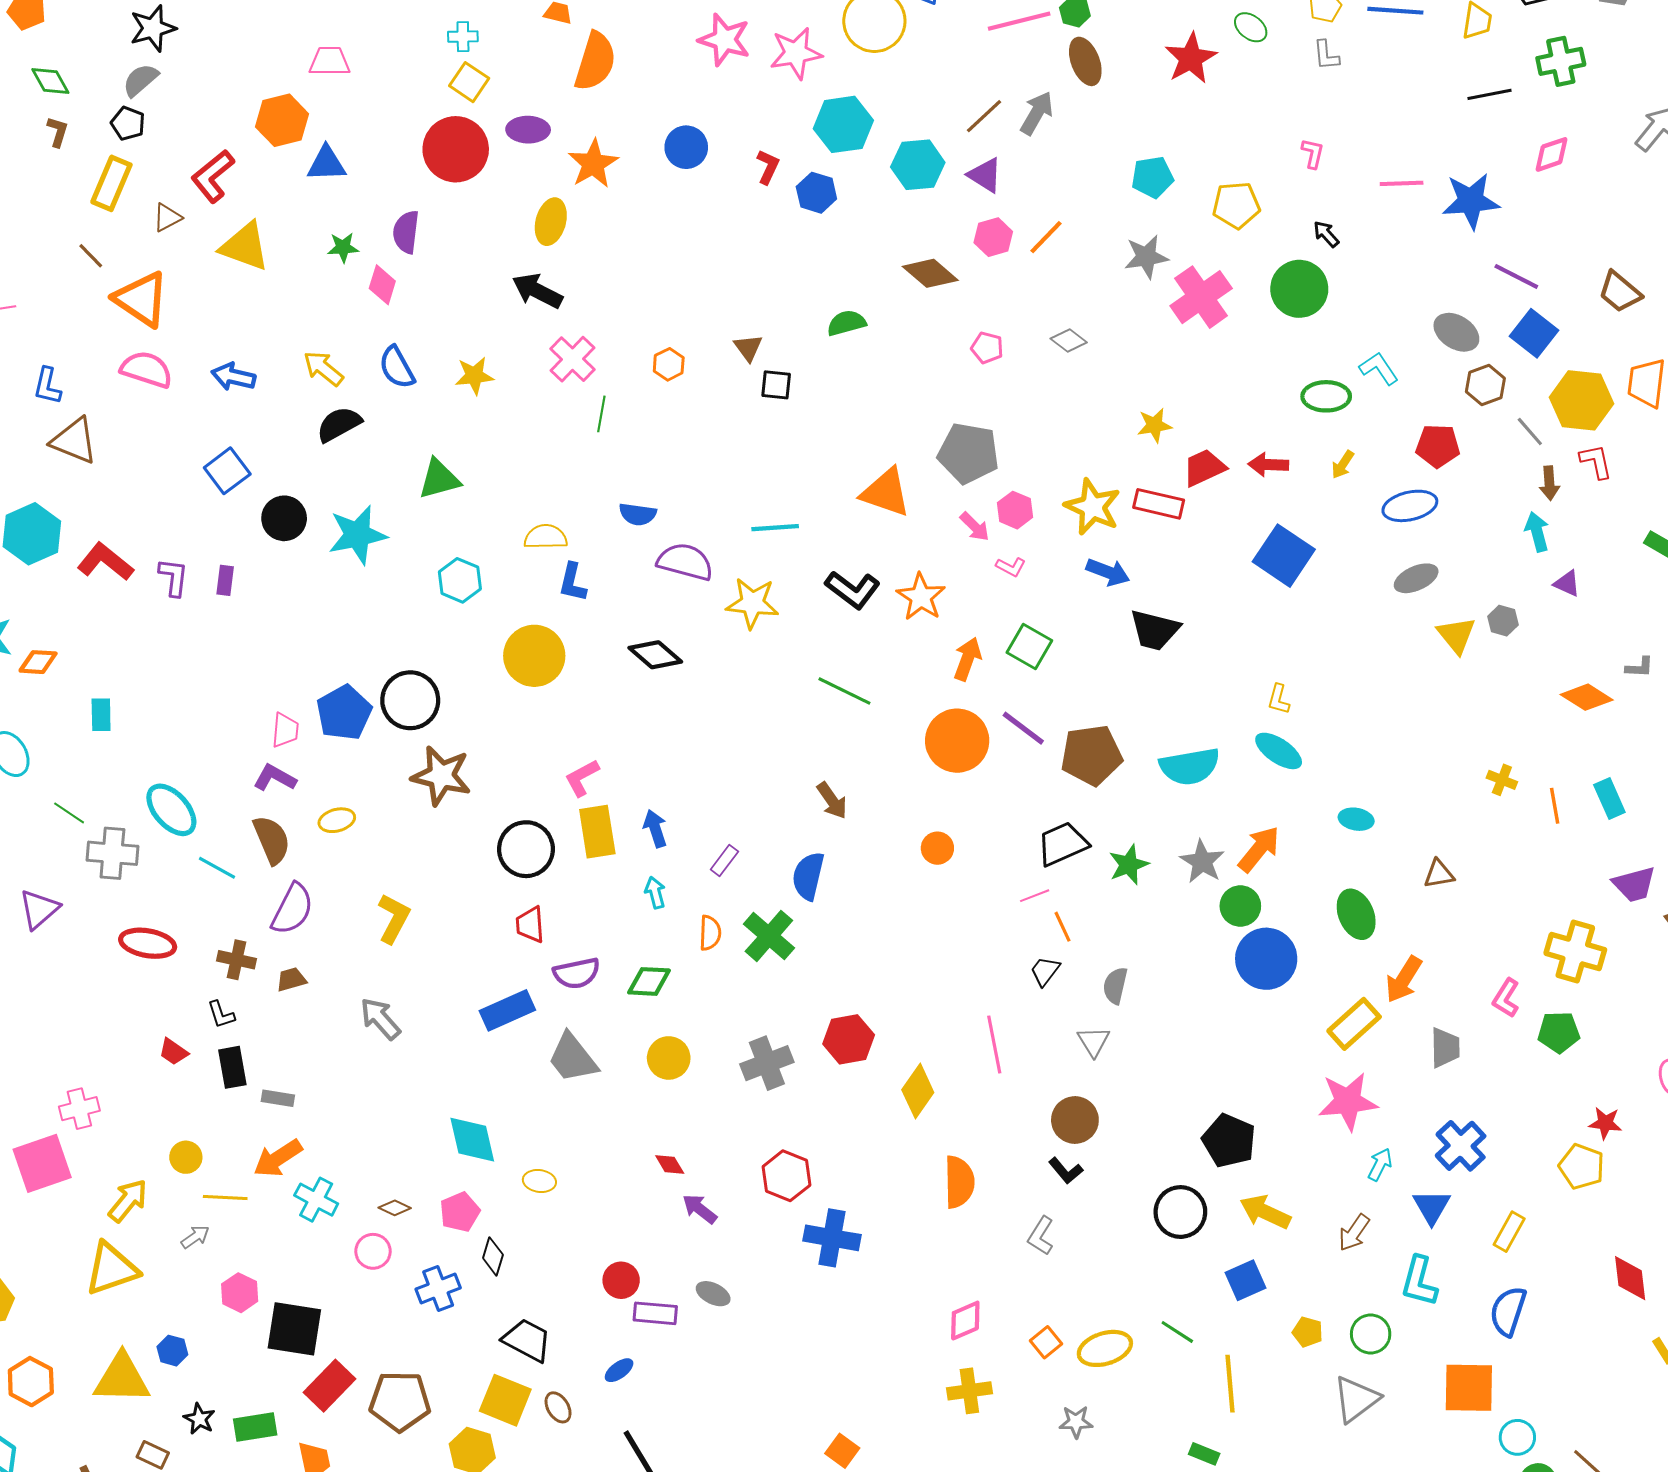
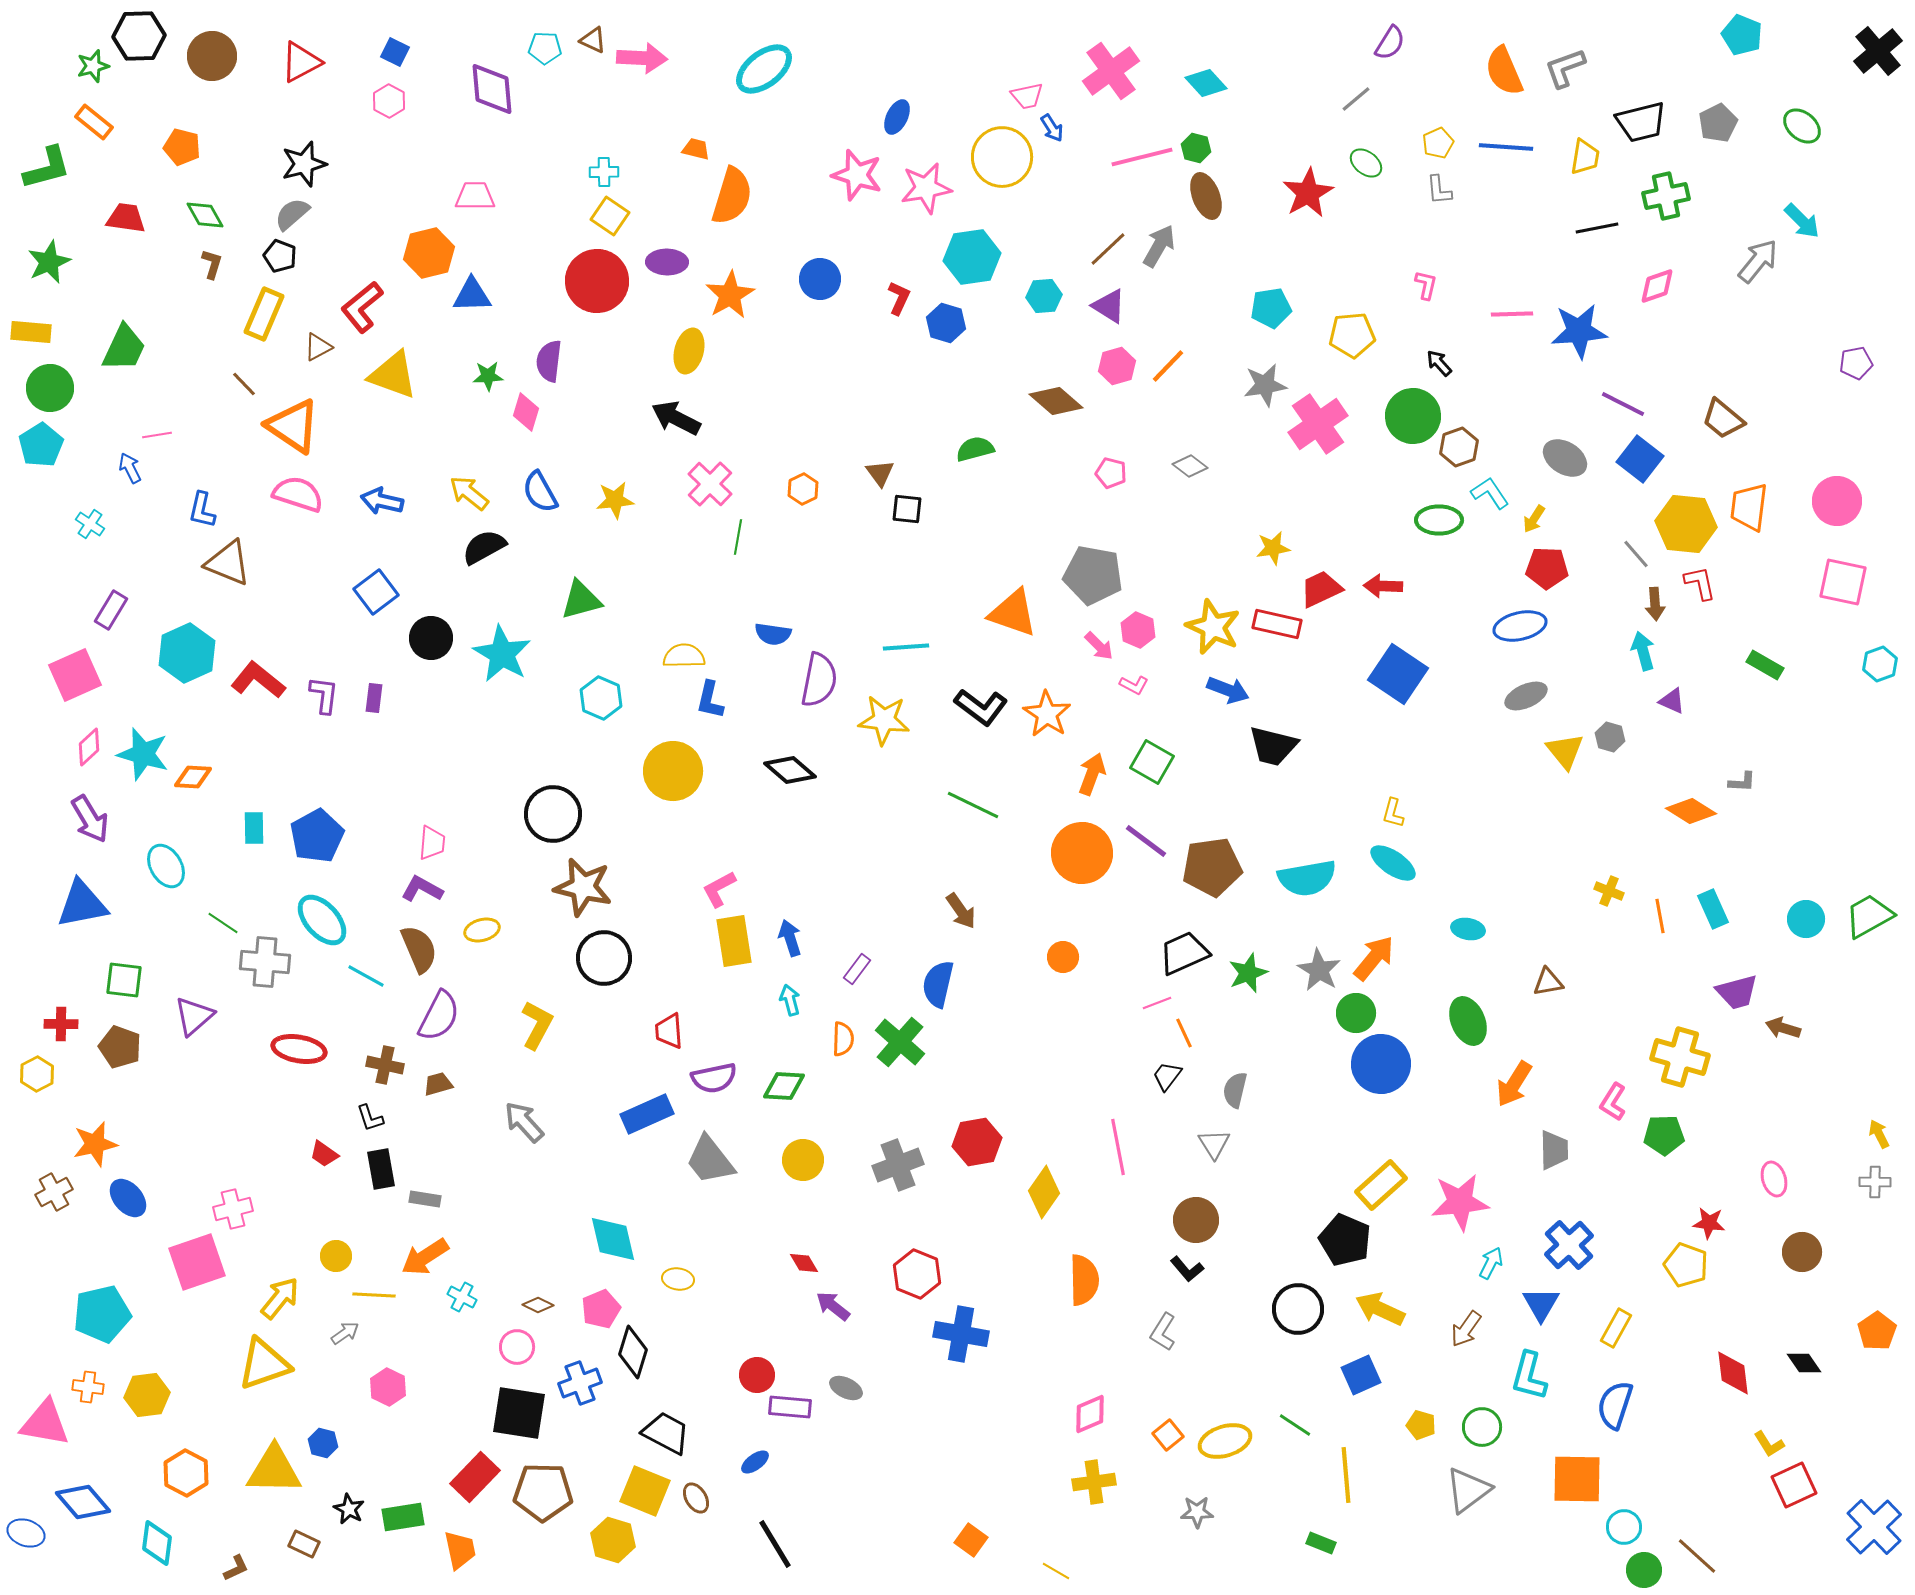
cyan hexagon: (918, 165) -> (1044, 296), size x0.7
brown hexagon: (1485, 385) -> (1459, 447), moved
yellow arrow: (1343, 465) -> (1534, 519), moved
cyan star: (357, 535) -> (502, 654), turned -30
purple semicircle: (685, 562) -> (819, 680), turned 86
blue pentagon: (344, 713) -> (317, 836), moved
black circle: (526, 849) -> (604, 958), moved
yellow rectangle: (1354, 1024) -> (1381, 1185), moved
cyan cross: (316, 1200) -> (462, 1297), size x0.7
black diamond: (493, 1256) -> (633, 1352), size x1.4
black square: (294, 1329) -> (519, 1413), moved

